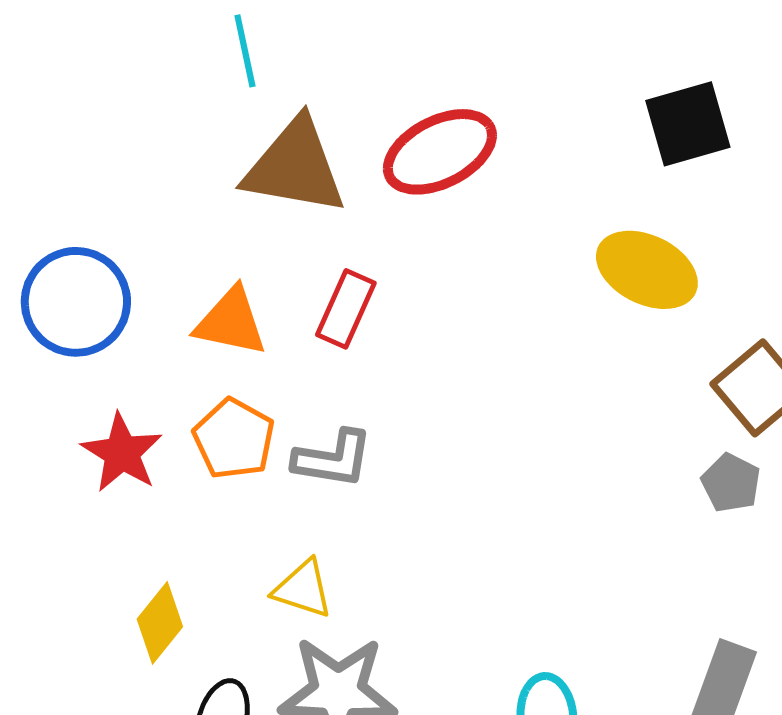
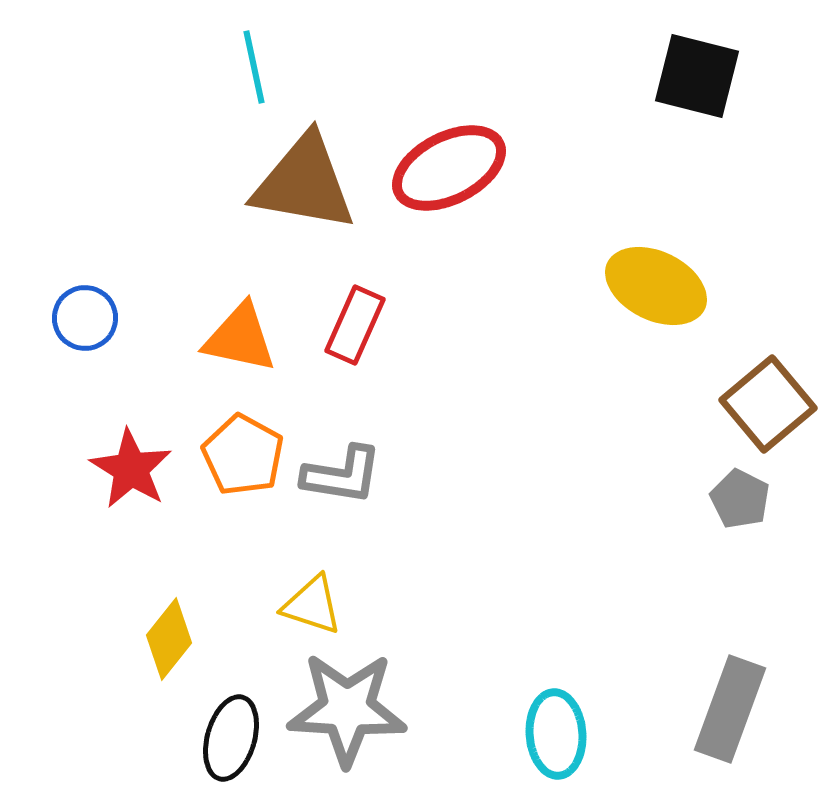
black square: (688, 124) -> (697, 76), moved, turned 30
blue circle: (76, 302) -> (85, 318), size x0.6

